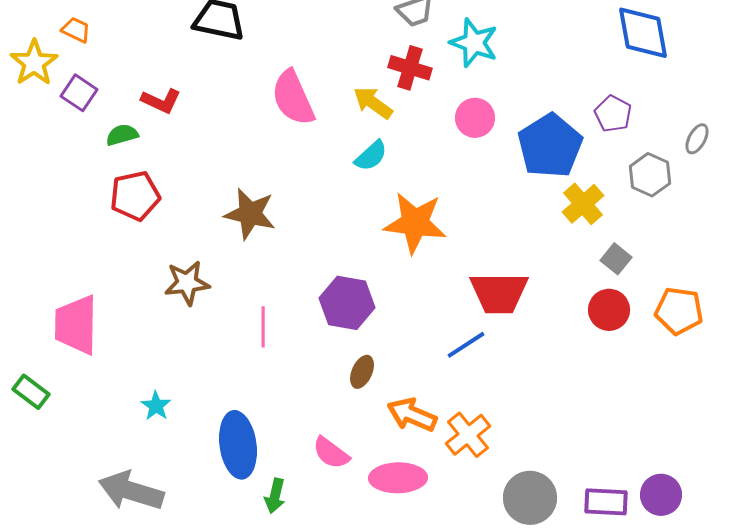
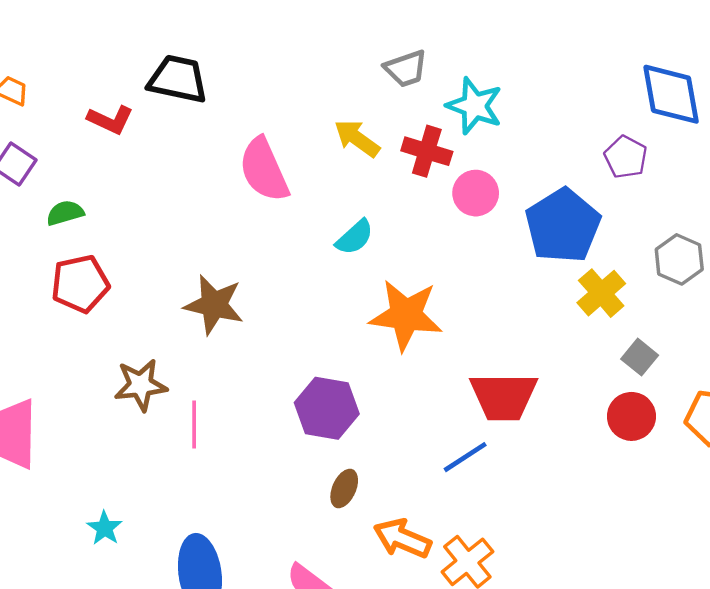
red cross: (410, 68) -> (427, 151), moved
red L-shape: (161, 101) -> (110, 120), moved
yellow arrow: (373, 103) -> (357, 138), moved
purple pentagon: (613, 114) -> (626, 157), moved
pink line: (263, 327) -> (194, 425), moved

